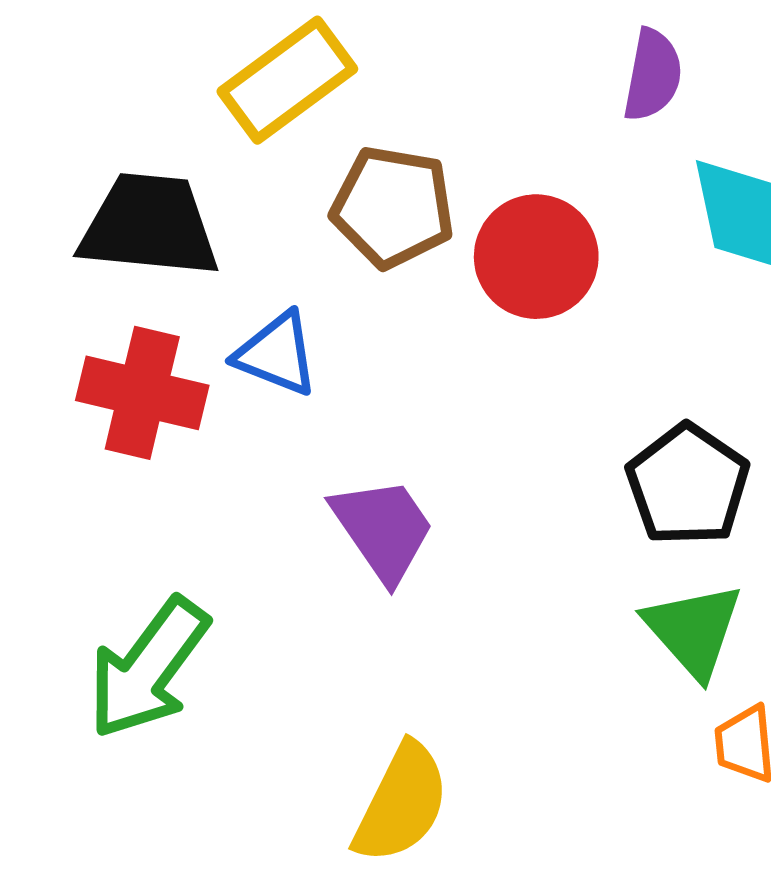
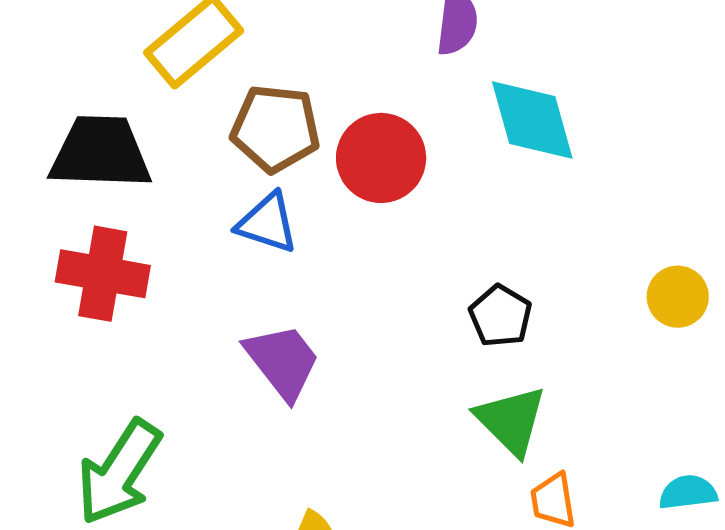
blue triangle: (277, 354) -> (267, 223), moved
black pentagon: (688, 485) -> (500, 316), size x0.7

